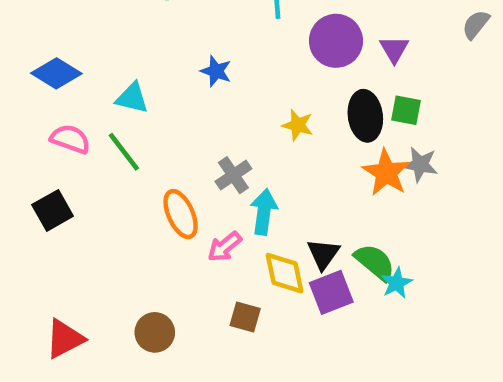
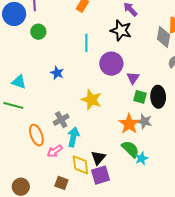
purple triangle: (394, 49) -> (133, 78), moved
black ellipse: (365, 116) -> (158, 97), moved
yellow star: (298, 125) -> (91, 100), size x1.5
green line: (124, 152) -> (13, 105), turned -42
green semicircle: (375, 262) -> (130, 149), moved
cyan star: (397, 283) -> (141, 158), moved

